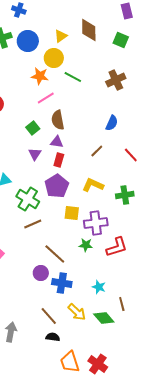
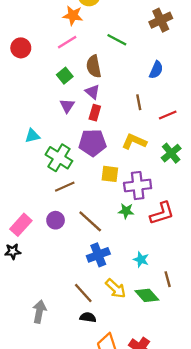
green line: (73, 77) -> (117, 40), moved
pink line: (46, 98) -> (67, 42), moved
purple triangle: (57, 142) -> (93, 92), turned 32
brown line: (97, 151) -> (139, 102), turned -56
red line: (131, 155) -> (168, 115), moved, turned -70
purple pentagon: (57, 186) -> (93, 143), turned 30
green cross: (125, 195) -> (171, 153), turned -30
purple circle: (41, 273) -> (56, 220), moved
blue cross: (62, 283) -> (98, 255), turned -30

